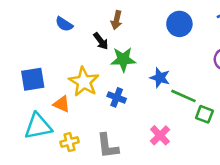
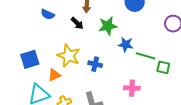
green star: (123, 59) -> (108, 26), moved
orange triangle: (62, 104) -> (54, 75), turned -40
pink cross: (160, 135) -> (132, 88), turned -35

